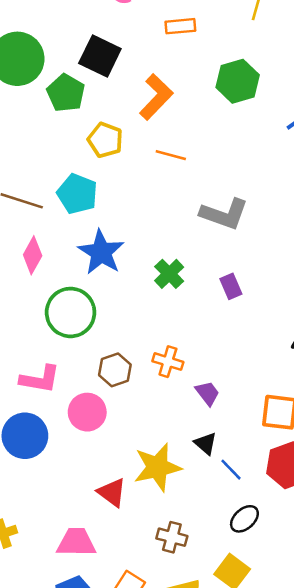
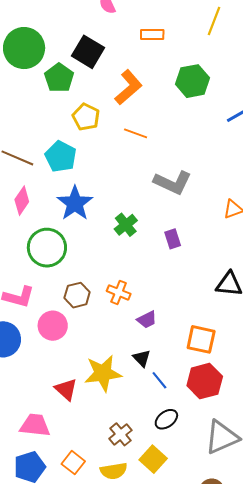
purple trapezoid: (207, 393) -> (147, 320), turned 95
brown cross: (172, 537) -> (121, 434), moved, turned 30

